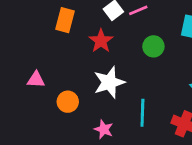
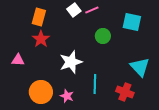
red star: (101, 41) -> (41, 39), moved
orange circle: (68, 102) -> (41, 92), moved, size x1.5

